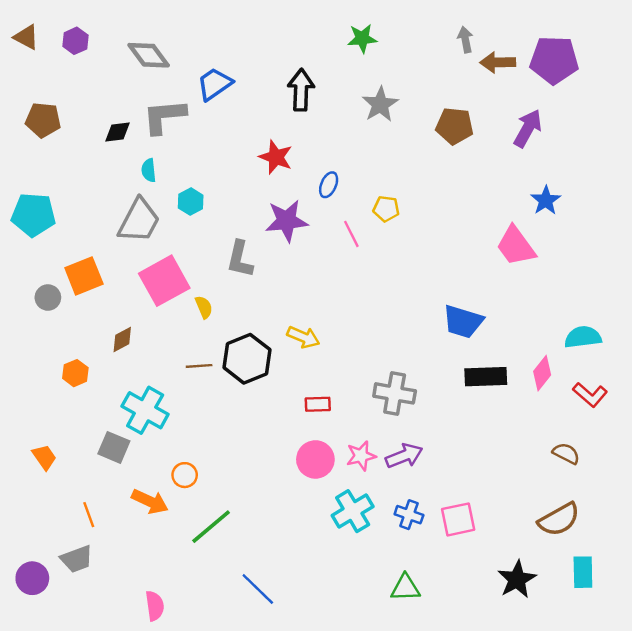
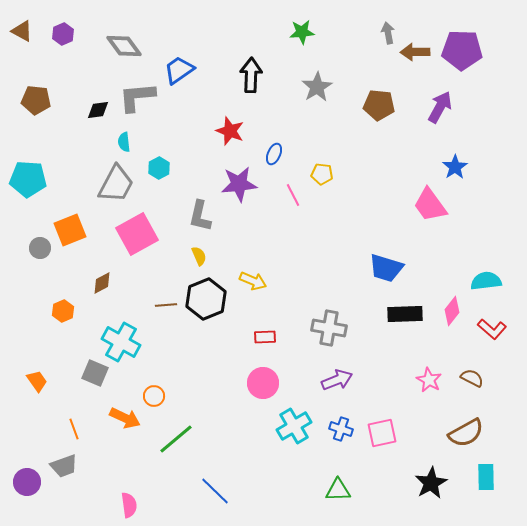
yellow semicircle: (204, 307) -> (199, 256), moved
pink star: (361, 456) -> (429, 380), moved, turned -30

